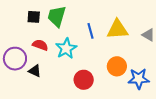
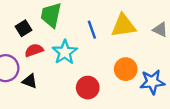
black square: (34, 17) -> (23, 28), moved, turned -32
red semicircle: (40, 45) -> (34, 50), turned -35

